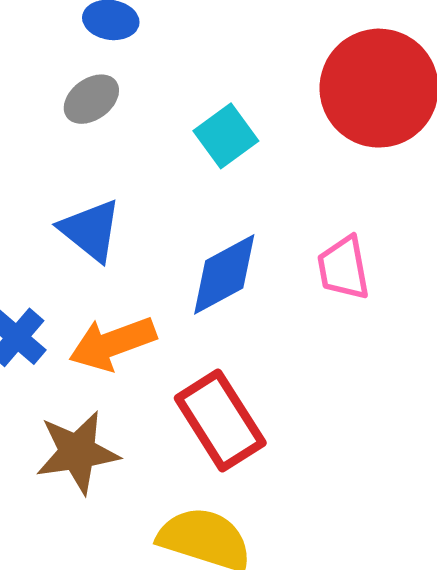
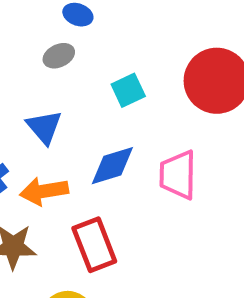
pink trapezoid: (343, 268) -> (178, 175), size x1.4

